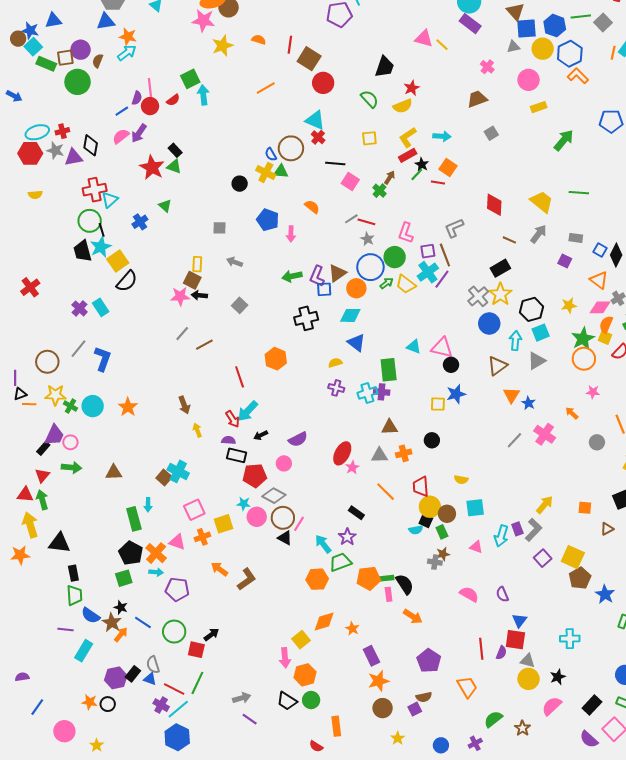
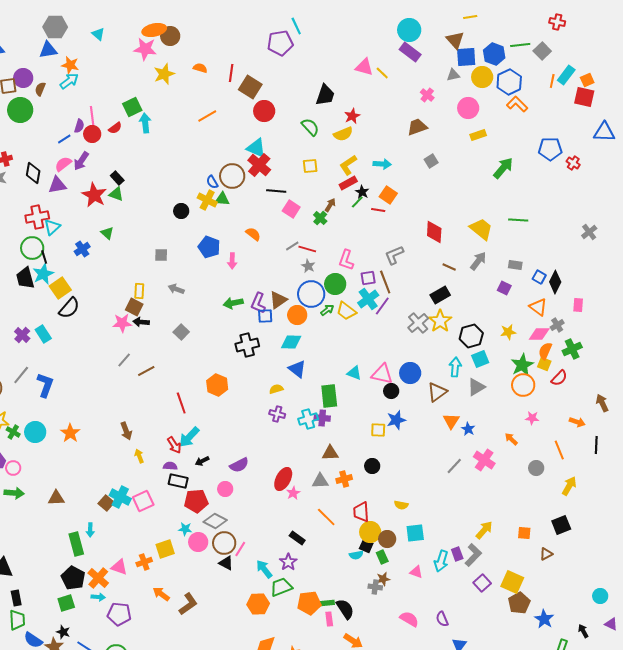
red cross: (318, 137) -> (259, 165), size x1.6
purple triangle: (73, 157) -> (57, 185), moved
blue circle: (489, 324) -> (410, 373), moved
pink square: (194, 510) -> (143, 501), moved

